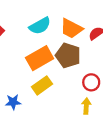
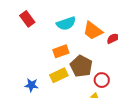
brown pentagon: (68, 55) -> (81, 66), moved
orange rectangle: (40, 58) -> (61, 51), size x0.7

